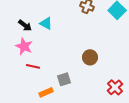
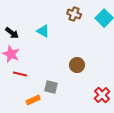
cyan triangle: (46, 23) -> (43, 31), moved
gray square: (64, 79) -> (51, 87), turned 32

